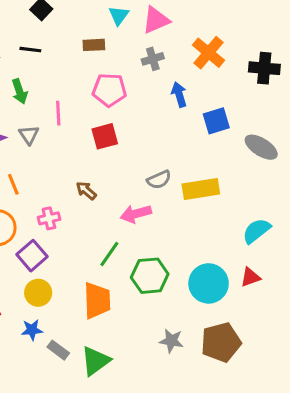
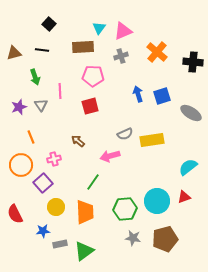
brown rectangle: (94, 45) -> (83, 47), size x1.5
blue arrow: (179, 94) -> (138, 94), moved
green hexagon: (150, 276) -> (125, 209), moved
yellow circle: (38, 293) -> (56, 207), moved
gray rectangle: (58, 350) -> (60, 244), turned -48

